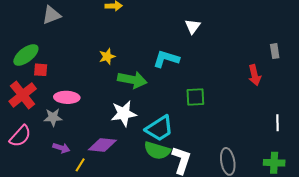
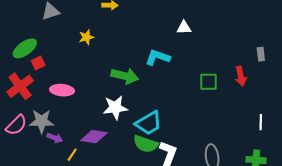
white triangle: (193, 26) -> (184, 28), turned 49
yellow star: (107, 56) -> (86, 37), moved
red square: (41, 70) -> (38, 63), turned -32
green square: (195, 97) -> (209, 82), moved
gray star: (53, 117) -> (42, 121), moved, size x1.4

